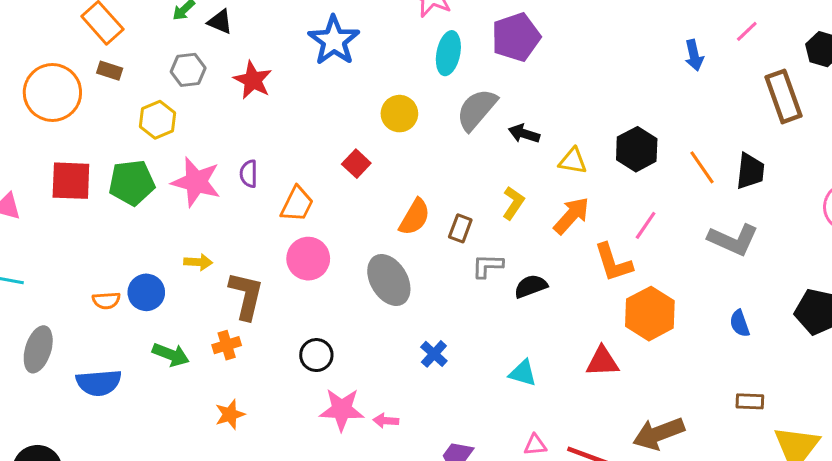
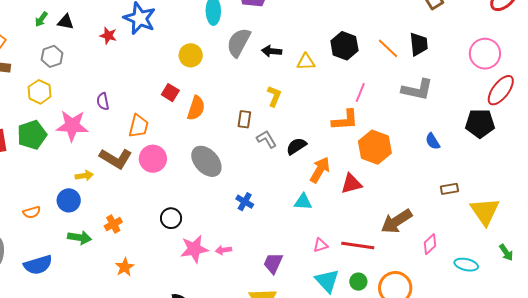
red star: (253, 80) -> (108, 36), moved, size x0.7
purple semicircle: (249, 174) -> (103, 101), moved
orange arrow: (571, 216) -> (320, 170), moved
orange semicircle: (415, 217) -> (196, 108), moved
orange L-shape: (613, 262) -> (345, 120), turned -64
gray L-shape: (488, 266) -> (267, 139), turned 70
blue circle: (146, 292) -> (69, 200), moved
brown L-shape: (246, 296) -> (116, 158), moved, turned 120

